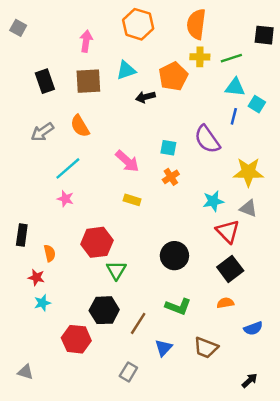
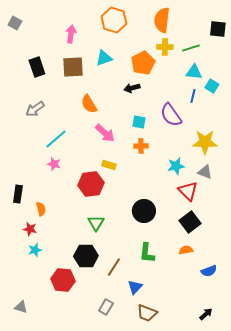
black arrow: (145, 97) -> (132, 88), moved
orange semicircle: (80, 126) -> (89, 104), moved
orange cross: (171, 177) -> (141, 146), turned 32
red hexagon: (97, 242) -> (91, 184), moved
green L-shape: (178, 307) -> (147, 253), turned 75
brown trapezoid: (206, 348) -> (147, 313), moved

